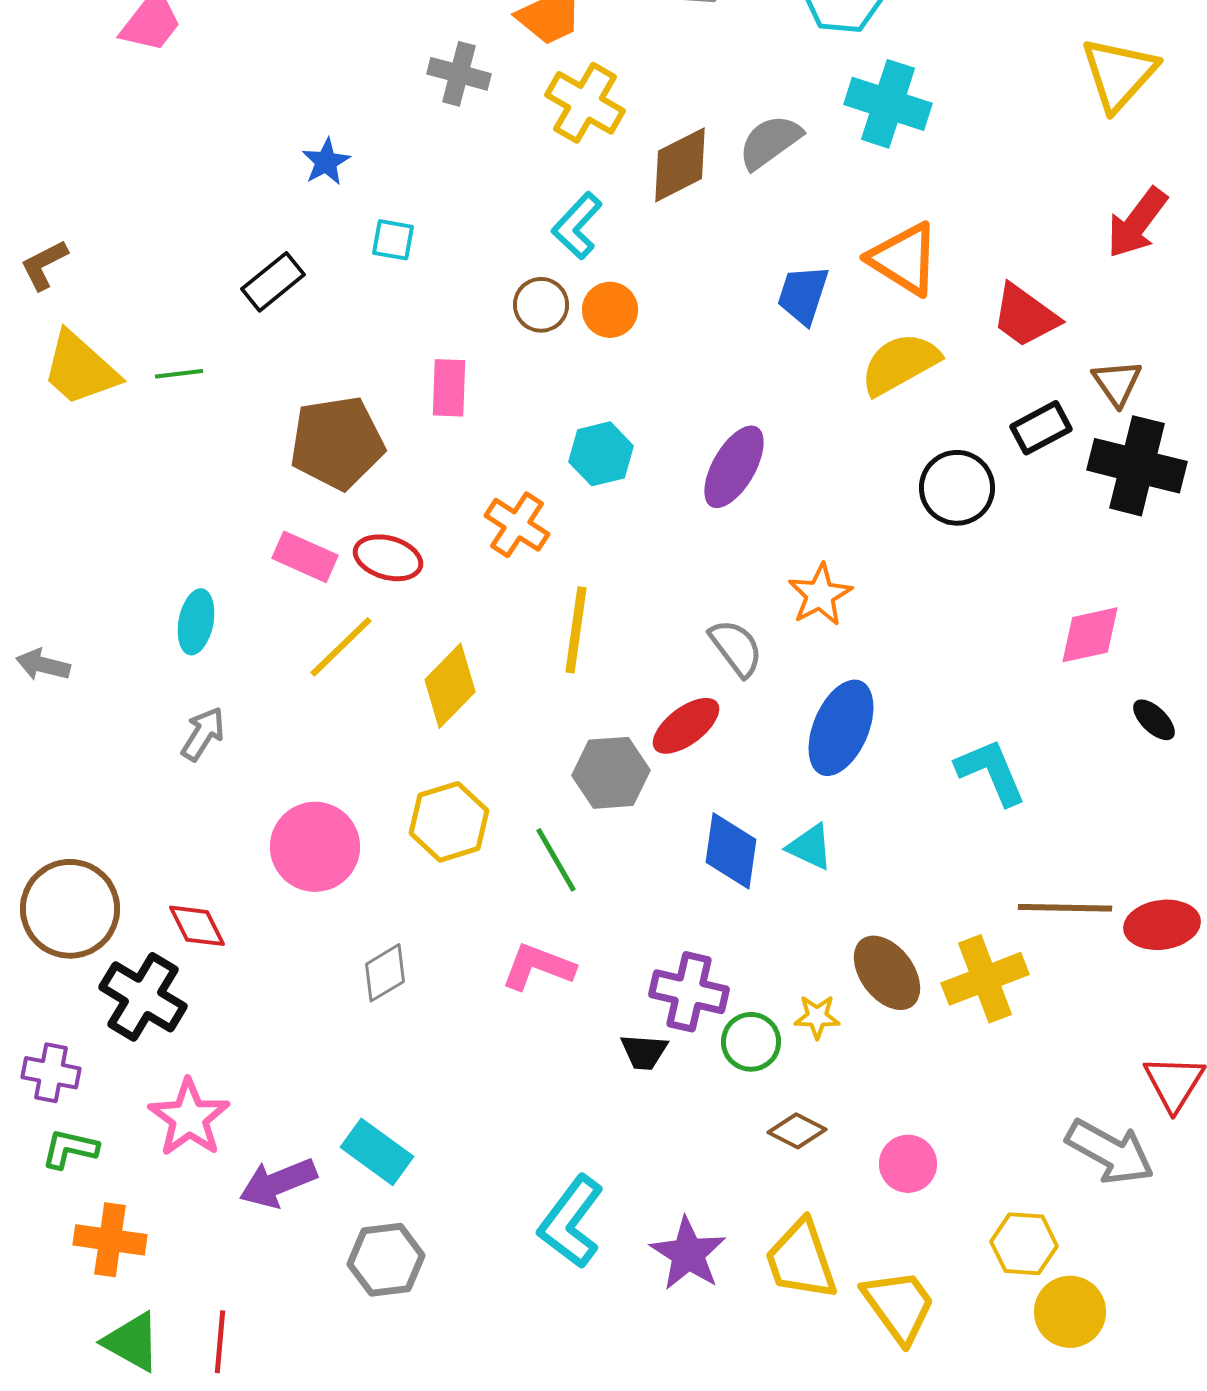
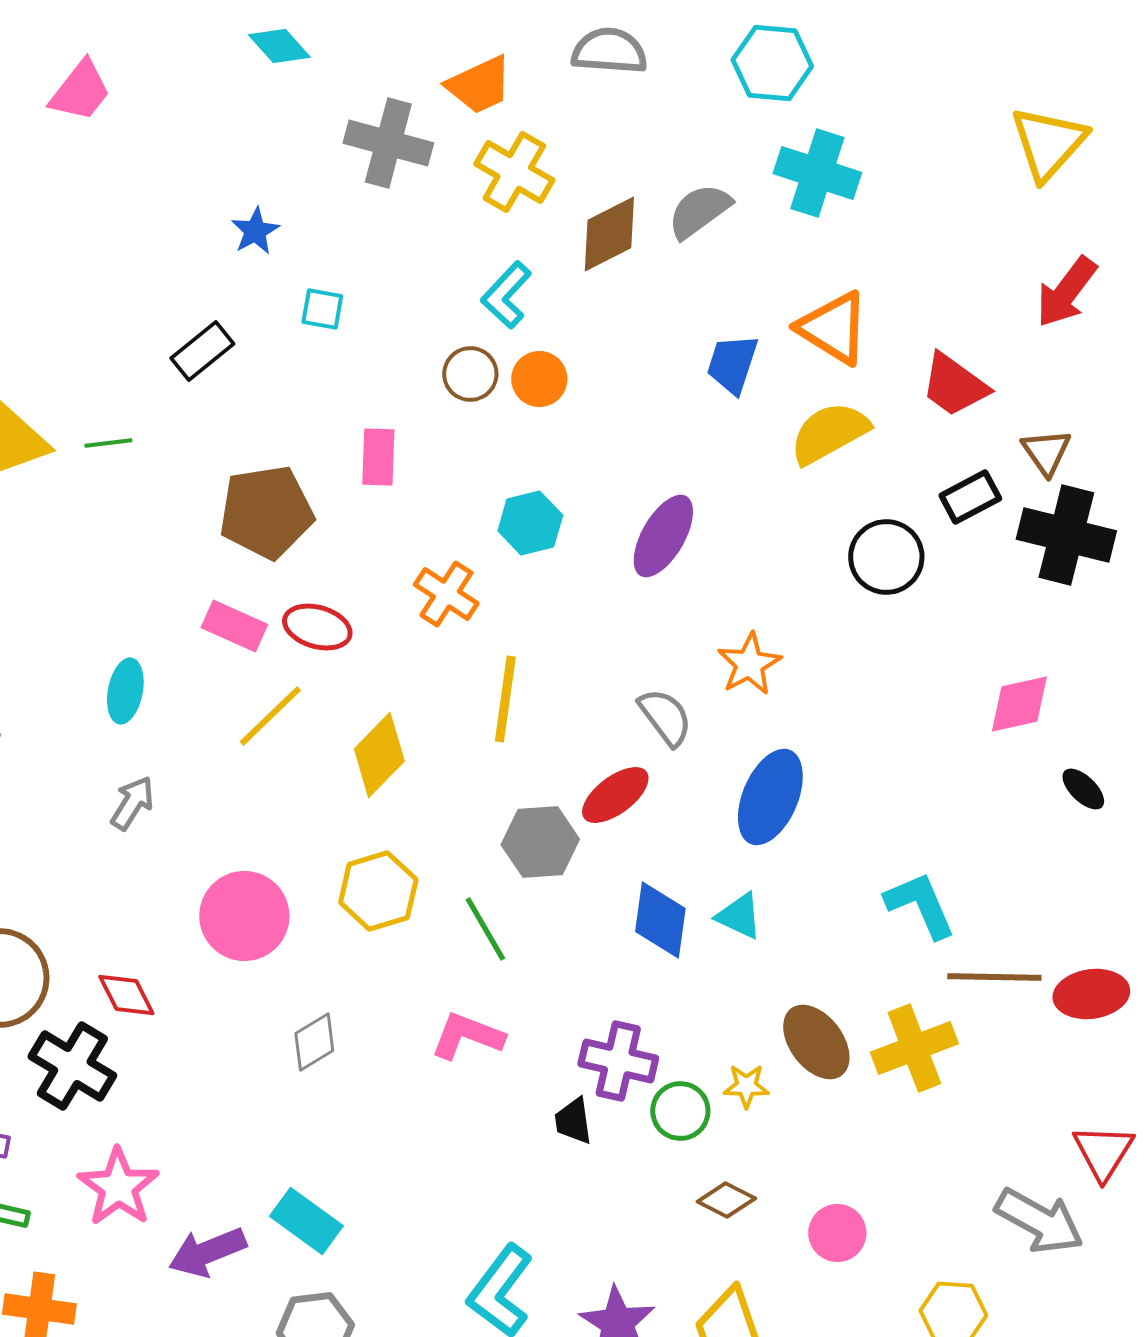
gray cross: (459, 74) -> (388, 143), size x1.4
cyan L-shape: (991, 772) -> (920, 905), moved
black trapezoid: (644, 1052) -> (573, 1121), turned 78

